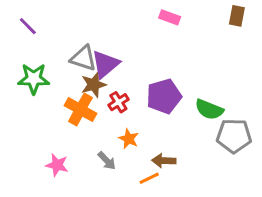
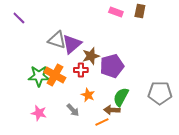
brown rectangle: (237, 16) -> (140, 11), moved
green star: (34, 79) -> (39, 76), moved
brown star: (94, 85) -> (91, 56), moved
red cross: (118, 102) -> (81, 70), turned 32
green semicircle: (209, 109) -> (121, 97), moved, turned 96

